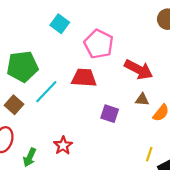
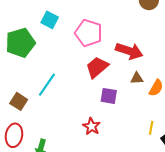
green pentagon: (22, 67) -> (20, 43), moved
red trapezoid: (84, 78) -> (97, 67), moved, turned -35
red star: (63, 145) -> (91, 126), moved

